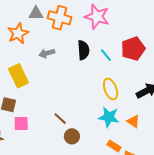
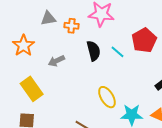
gray triangle: (36, 13) -> (48, 18), moved
orange cross: (60, 18) -> (72, 26), moved, size x0.6
yellow ellipse: (111, 89) -> (107, 97), moved

